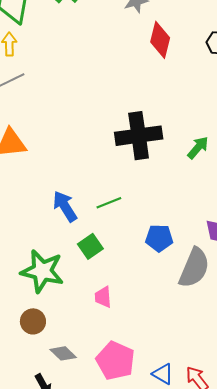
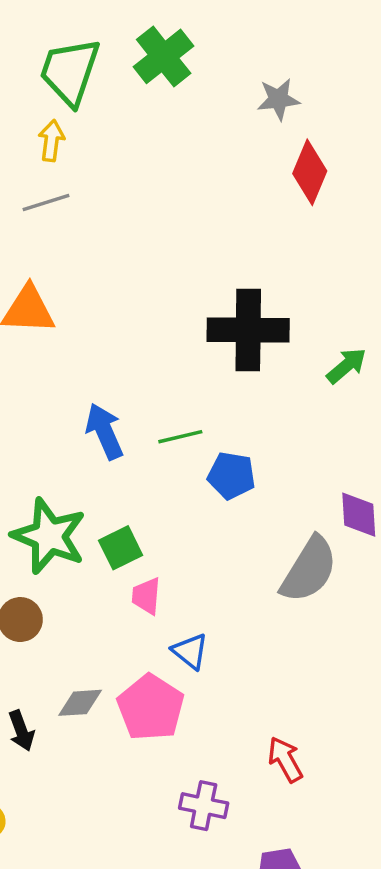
blue pentagon: (159, 238) -> (231, 476), moved
green square: (90, 246) -> (121, 548), moved
gray diamond: (63, 353) -> (80, 703), moved, turned -56
blue triangle: (163, 374) -> (190, 651), moved

